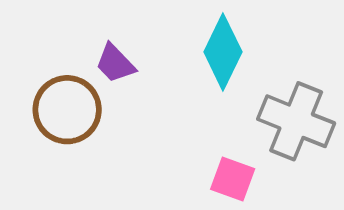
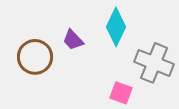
purple trapezoid: (115, 63) -> (73, 40), moved

